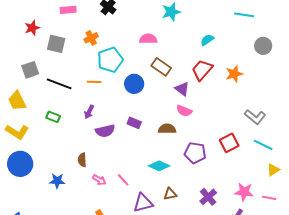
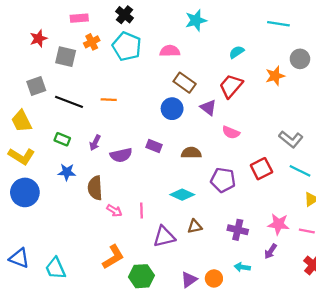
orange cross: (91, 38) -> (92, 42), moved
cyan pentagon: (110, 60) -> (127, 46), moved, turned -30
orange star: (234, 74) -> (275, 76), moved
blue circle: (134, 84) -> (172, 109), moved
pink semicircle: (184, 111) -> (231, 132), moved
purple arrow: (89, 112) -> (95, 143), moved
brown semicircle: (82, 160) -> (95, 188), size x1.5
pink line: (123, 180) -> (141, 211), turned 40
blue star: (57, 181) -> (67, 172), moved
purple cross: (208, 197) -> (238, 230), turned -36

